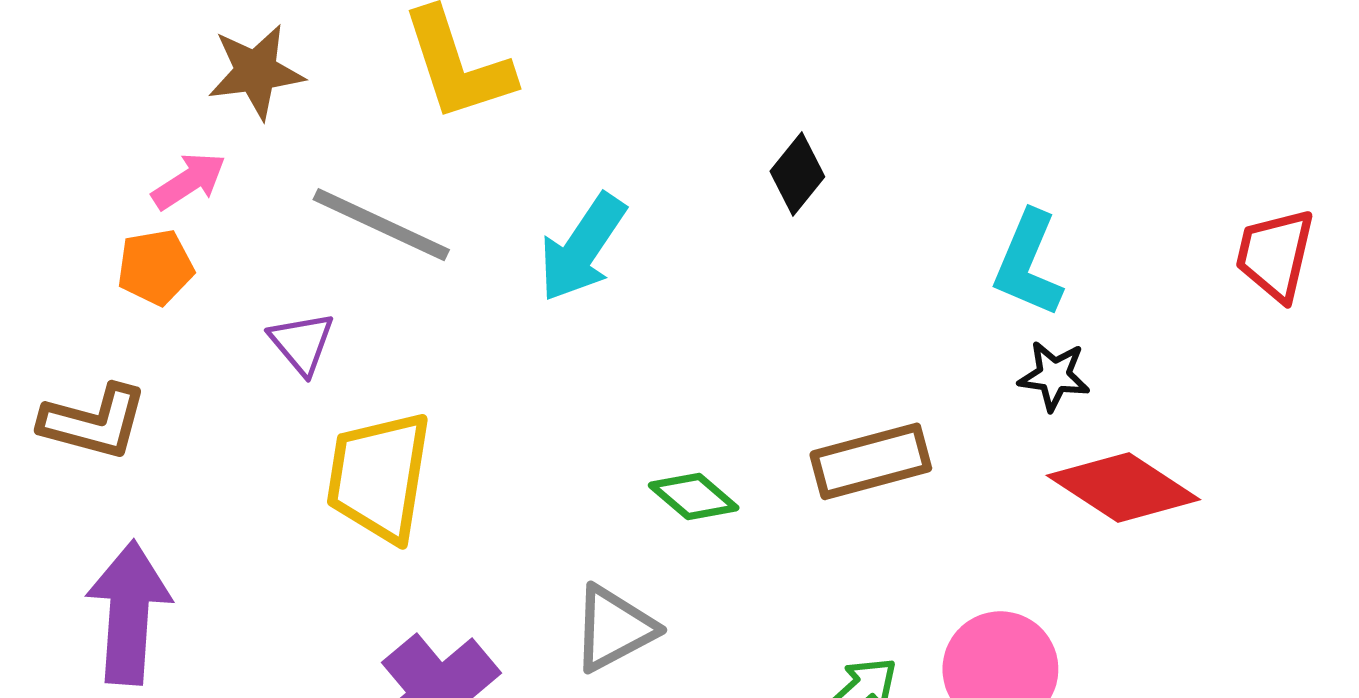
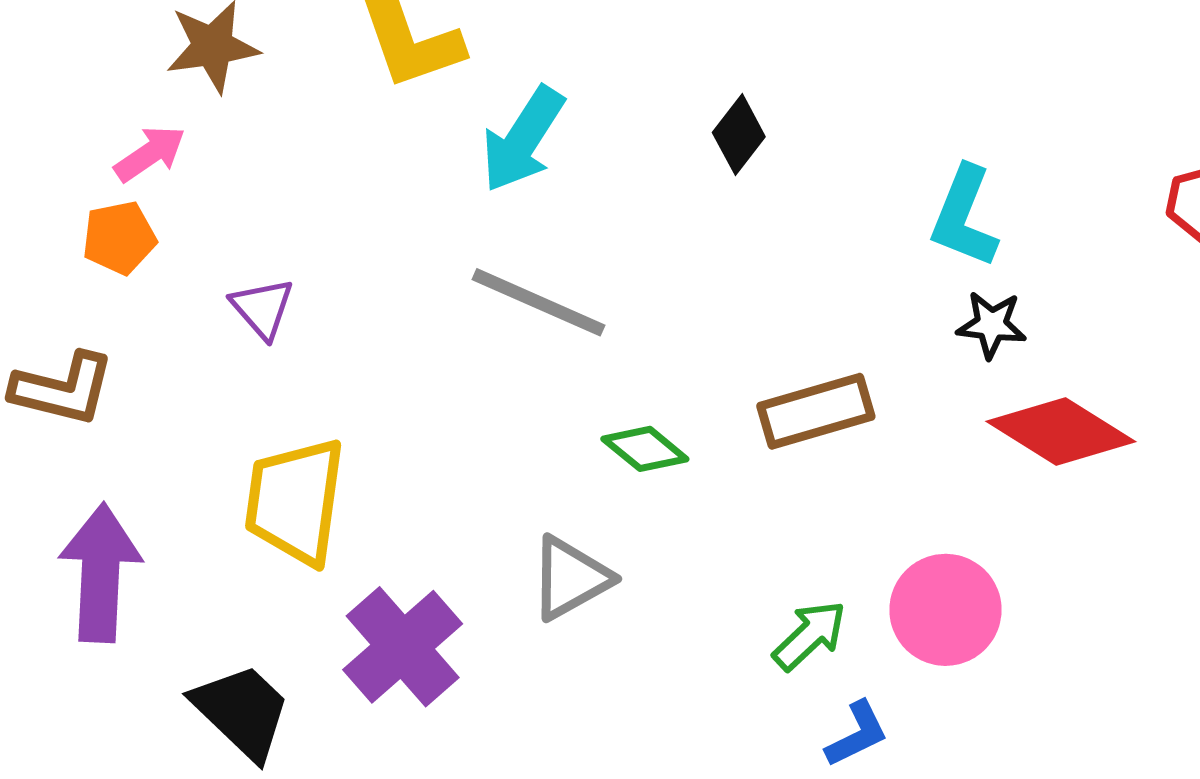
gray line: (381, 225) -> (538, 302), moved
cyan arrow: (582, 248) -> (523, 139), moved
yellow trapezoid: (379, 477) -> (295, 501), moved

